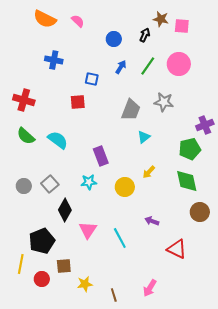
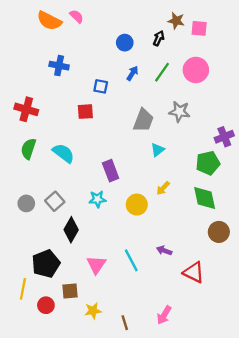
pink semicircle: (78, 21) -> (77, 16), moved
green semicircle: (26, 136) -> (28, 149), turned 66
purple arrow: (152, 221) -> (164, 251), moved
pink triangle: (88, 230) -> (96, 265), moved

